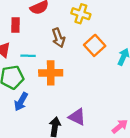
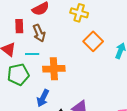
brown arrow: (58, 38) -> (39, 33), moved
blue arrow: (21, 102) -> (43, 98), moved

